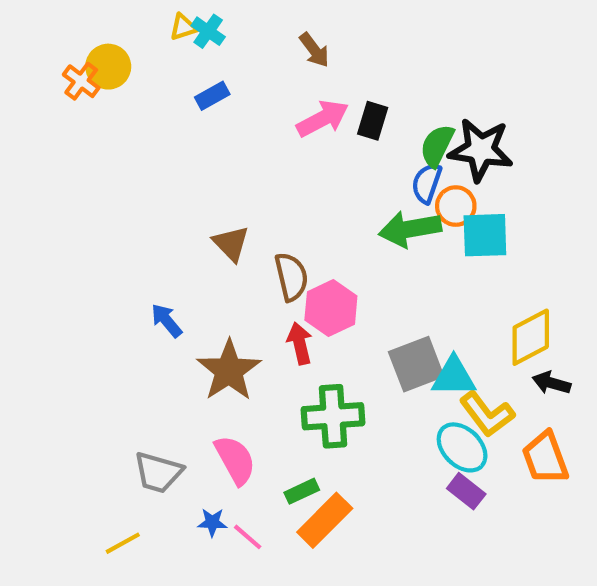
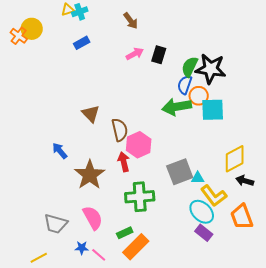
cyan cross: (208, 31) -> (80, 12), turned 35
pink arrow: (323, 119) -> (135, 54), size x0.7
cyan triangle: (454, 377) -> (198, 178), size x0.6

